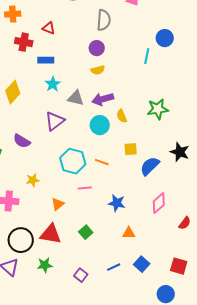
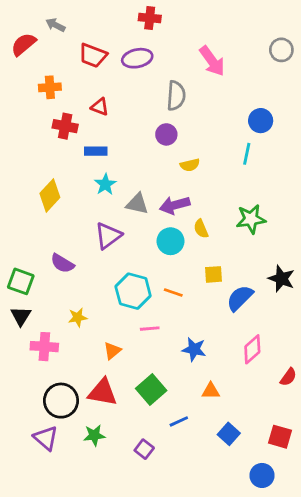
cyan line: (147, 56) -> (247, 154), moved
yellow semicircle: (98, 70) -> (190, 165), moved
green square: (86, 232) -> (151, 390), size x1.5
blue line: (114, 267) -> (179, 421), moved

